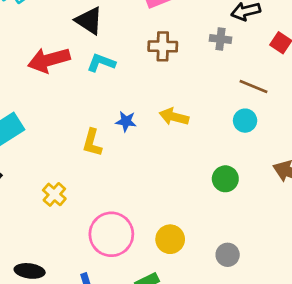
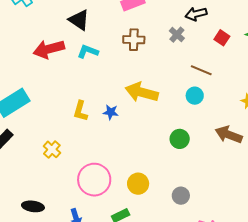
gray cross: (220, 39) -> (177, 35), turned 35
yellow arrow: (174, 117) -> (142, 92), size x1.5
blue star: (126, 121) -> (111, 112), moved

